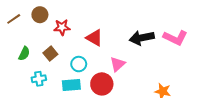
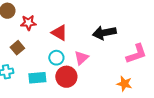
pink L-shape: (175, 38) -> (136, 54), moved, turned -45
cyan circle: (79, 64) -> (56, 58), moved

